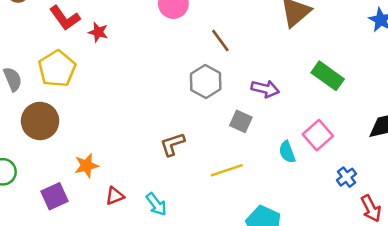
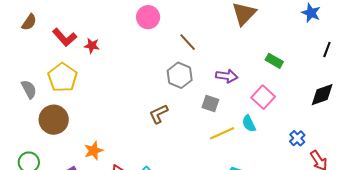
green rectangle: (328, 76) -> (274, 61), size x0.7
pink square: (318, 135) -> (263, 97), moved
brown L-shape: (173, 144) -> (159, 114), moved
yellow line: (227, 170) -> (222, 133), moved

